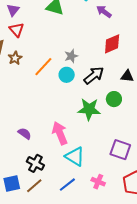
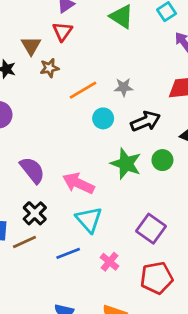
cyan circle: (67, 75) -> (103, 118), moved
pink arrow: (60, 133) -> (78, 183), turned -60
purple semicircle: (25, 134) -> (32, 170), size x1.5

